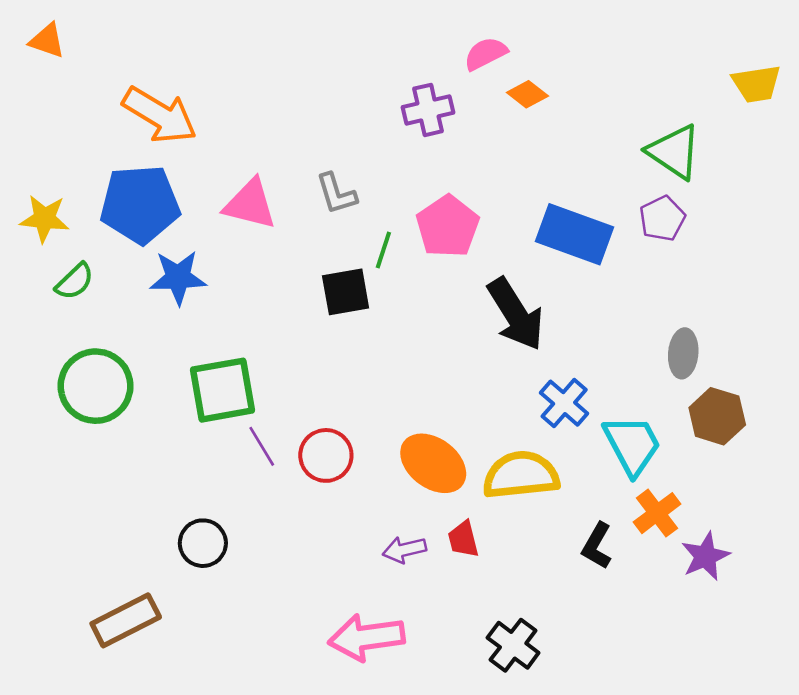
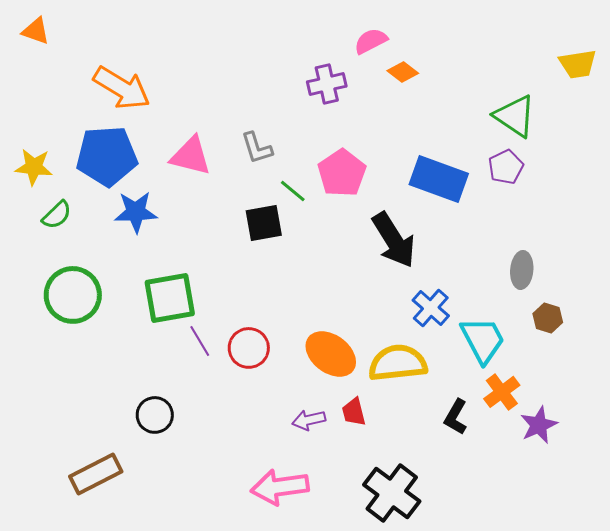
green line: (383, 250) -> (293, 191), turned -68
brown hexagon: (717, 416) -> (548, 318), size x0.7
black cross: (513, 645) -> (392, 493), size x1.4

